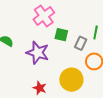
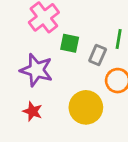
red star: (40, 88) -> (33, 111), moved

